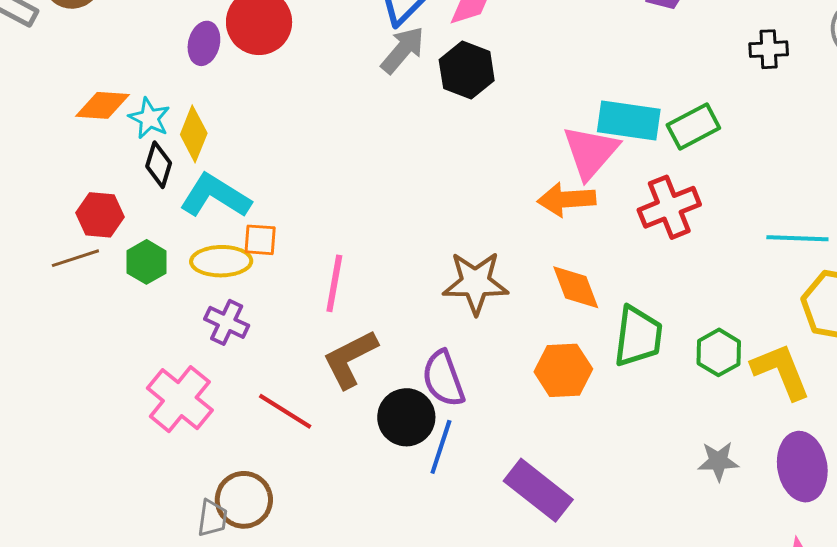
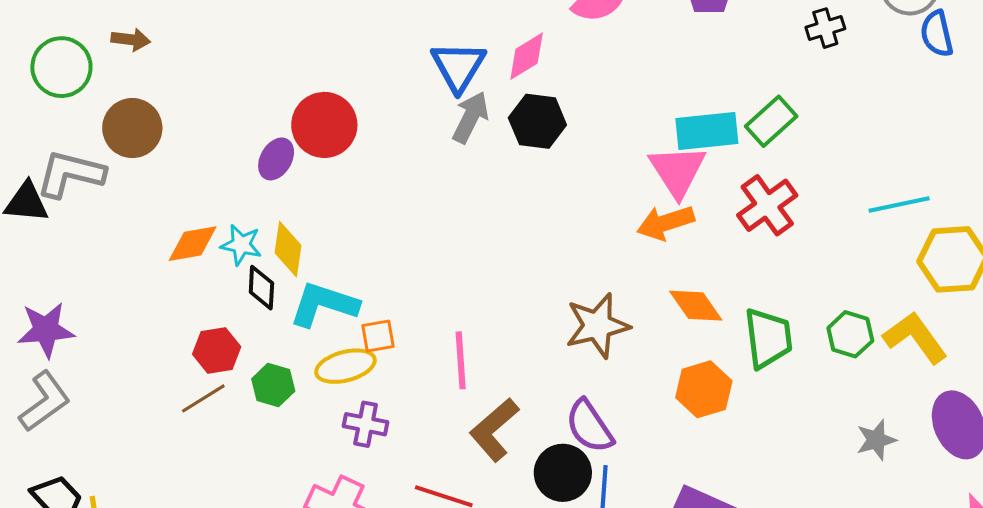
purple ellipse: (204, 43) -> (276, 159), turned 30

